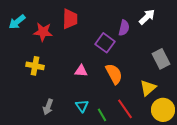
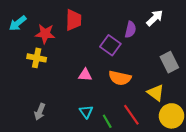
yellow cross: (35, 66) -> (37, 58), moved
orange semicircle: (114, 74) -> (120, 78), turned 130
yellow triangle: (148, 88) -> (156, 93), turned -42
gray arrow: (48, 107) -> (40, 112), moved

